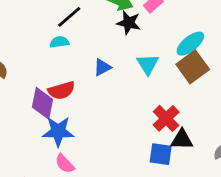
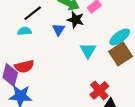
blue triangle: (102, 67) -> (59, 29), moved, turned -32

